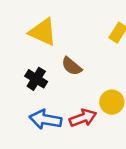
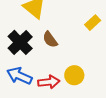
black cross: (36, 79) -> (20, 42), size x1.4

